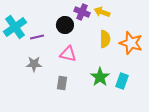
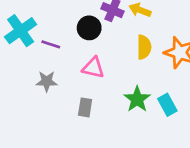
purple line: (37, 37) -> (51, 44), turned 32
cyan rectangle: (122, 81) -> (167, 105), turned -49

